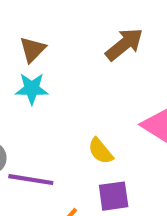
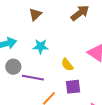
cyan star: (32, 89) -> (41, 46), moved

